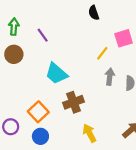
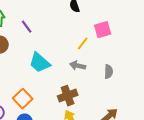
gray arrow: (110, 77) -> (78, 66), moved, turned -84
brown cross: (73, 102) -> (68, 96), moved

